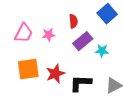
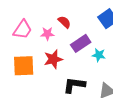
red semicircle: (73, 21) -> (64, 22), moved, turned -48
red star: (55, 74) -> (53, 59), moved

